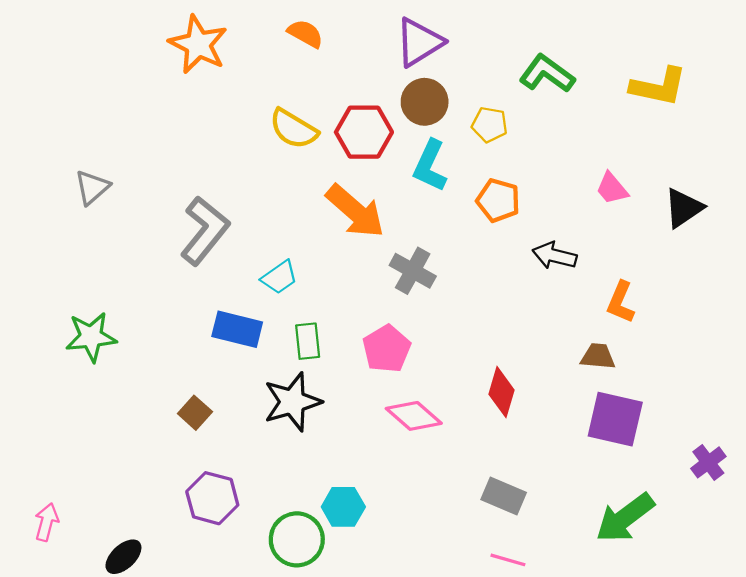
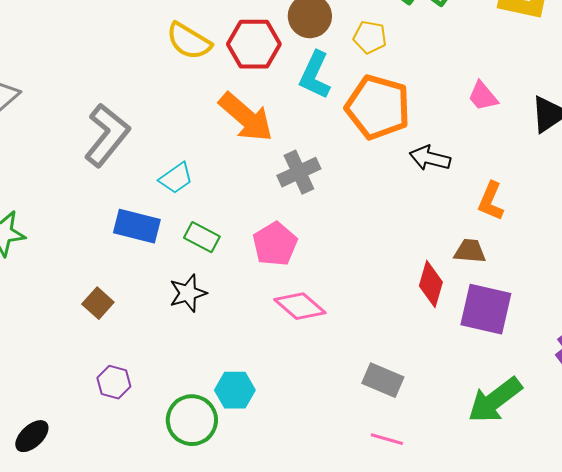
orange pentagon: (498, 200) -> (378, 107), size x1.6
gray cross: (413, 271) -> (299, 172), turned 36
green rectangle: (308, 341) -> (202, 237), turned -56
red diamond: (501, 392) -> (431, 284), moved
black star: (292, 402) -> (188, 293), size x0.7
purple hexagon: (212, 498) -> (114, 382), size x0.7

